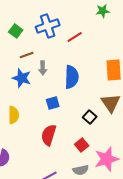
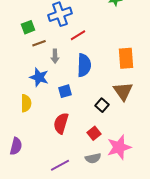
green square: (16, 31) -> (28, 27), moved, turned 32
red line: (75, 37) -> (78, 35), moved
blue star: (22, 78) -> (39, 77), moved

